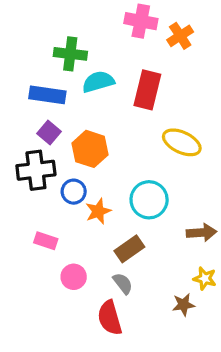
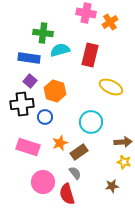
orange star: (98, 211) -> (60, 143), moved
pink rectangle: (46, 241) -> (28, 147), size x1.6
pink circle: (74, 277) -> (43, 182), moved, size x1.5
yellow star: (205, 278) -> (124, 162), moved

